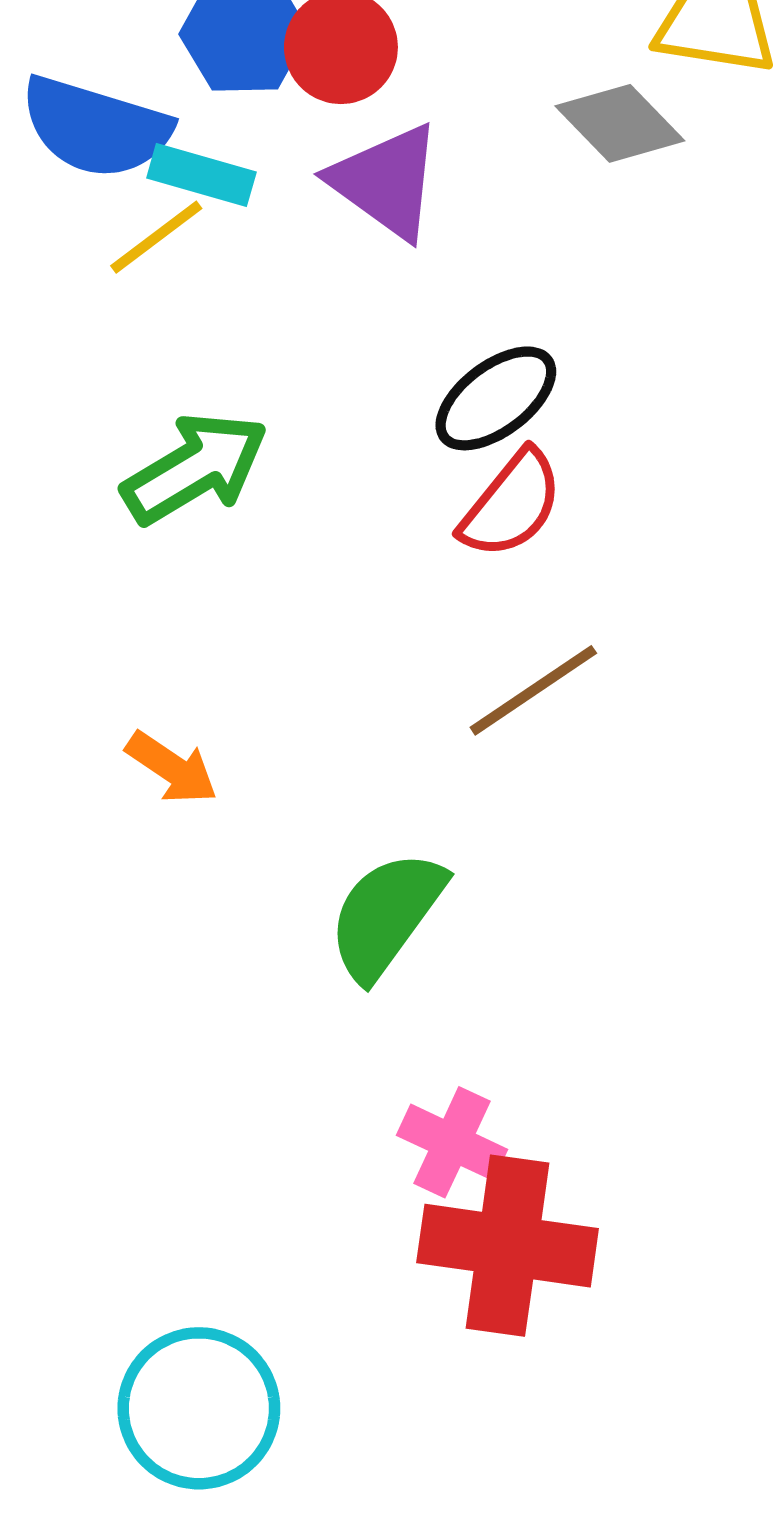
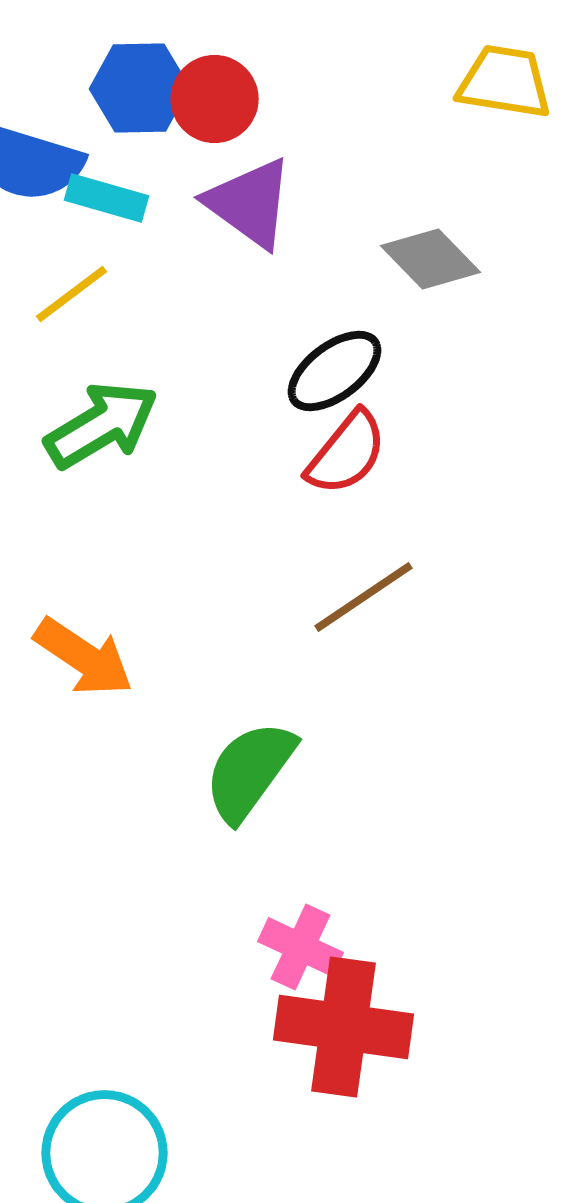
gray diamond: (620, 123) -> (430, 259), moved
yellow line: (156, 237) -> (72, 294), moved
orange arrow: (172, 768) -> (84, 657), size x1.4

